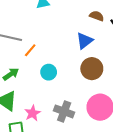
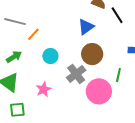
gray cross: (64, 111) -> (76, 74), moved, turned 30
pink star: (33, 113) -> (44, 89), moved

